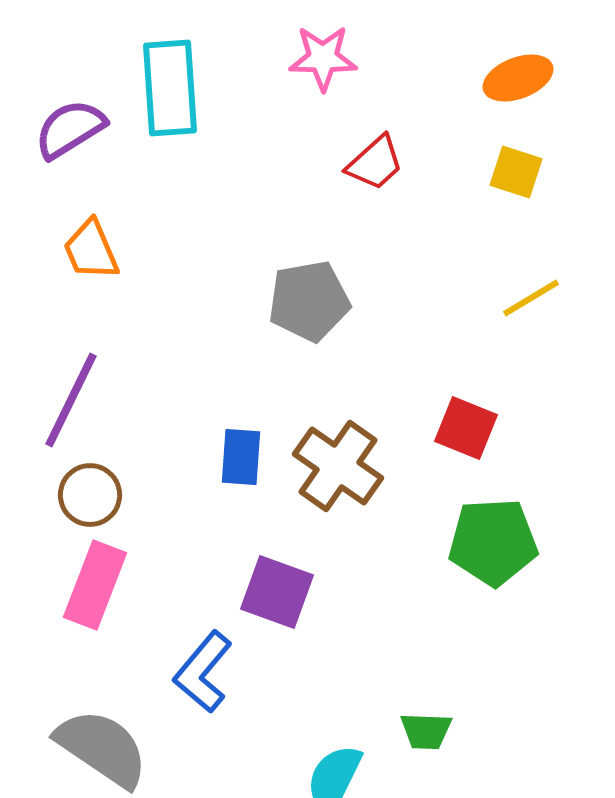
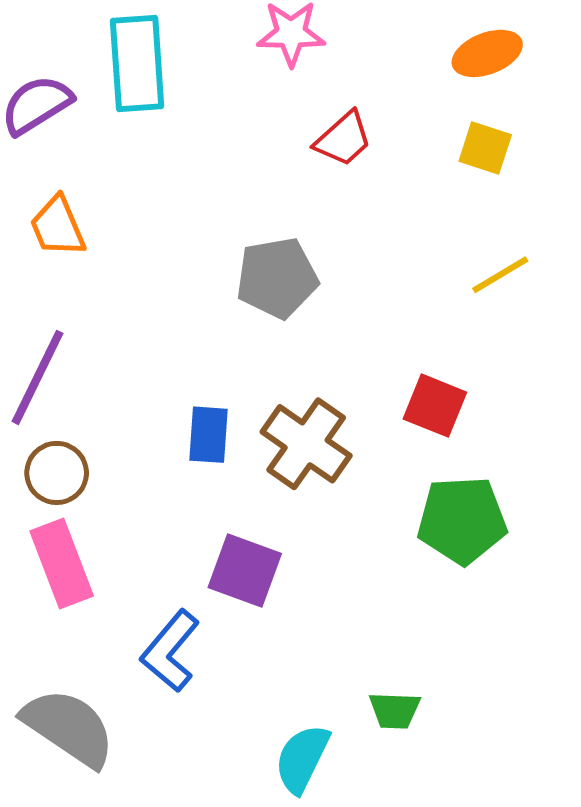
pink rectangle: (95, 585) -> (62, 563), turned -42

